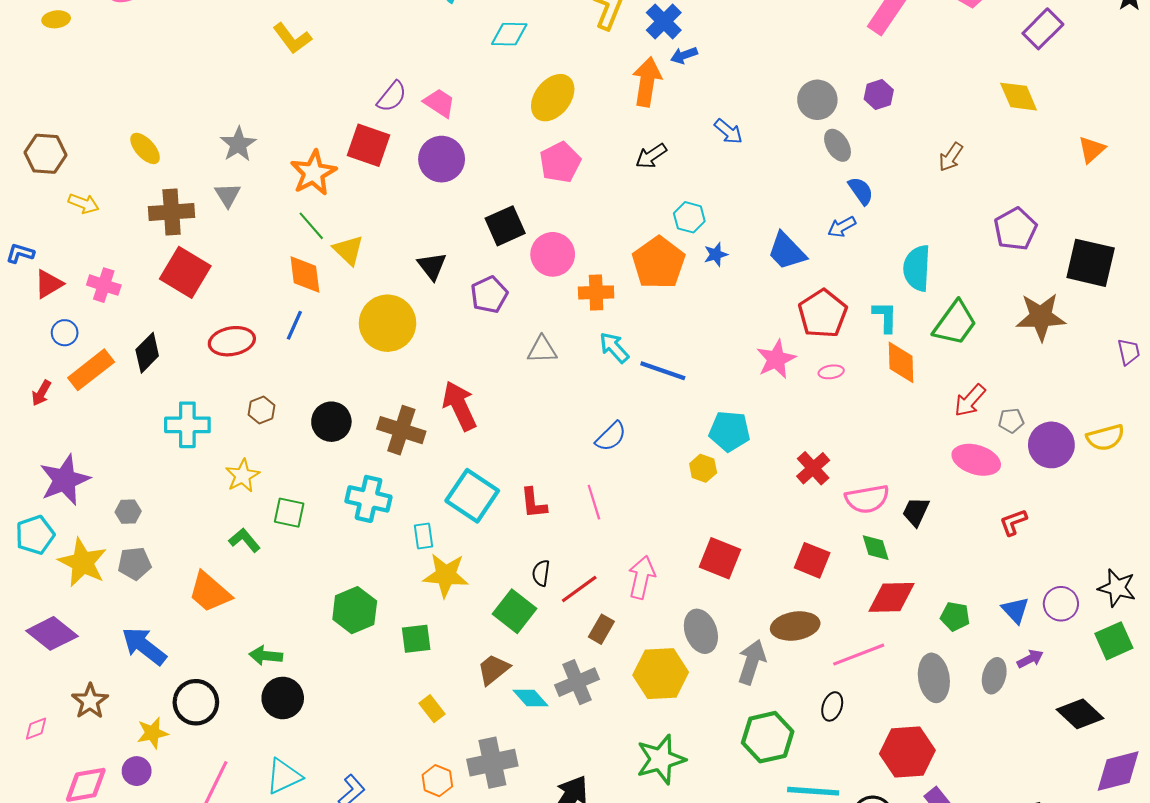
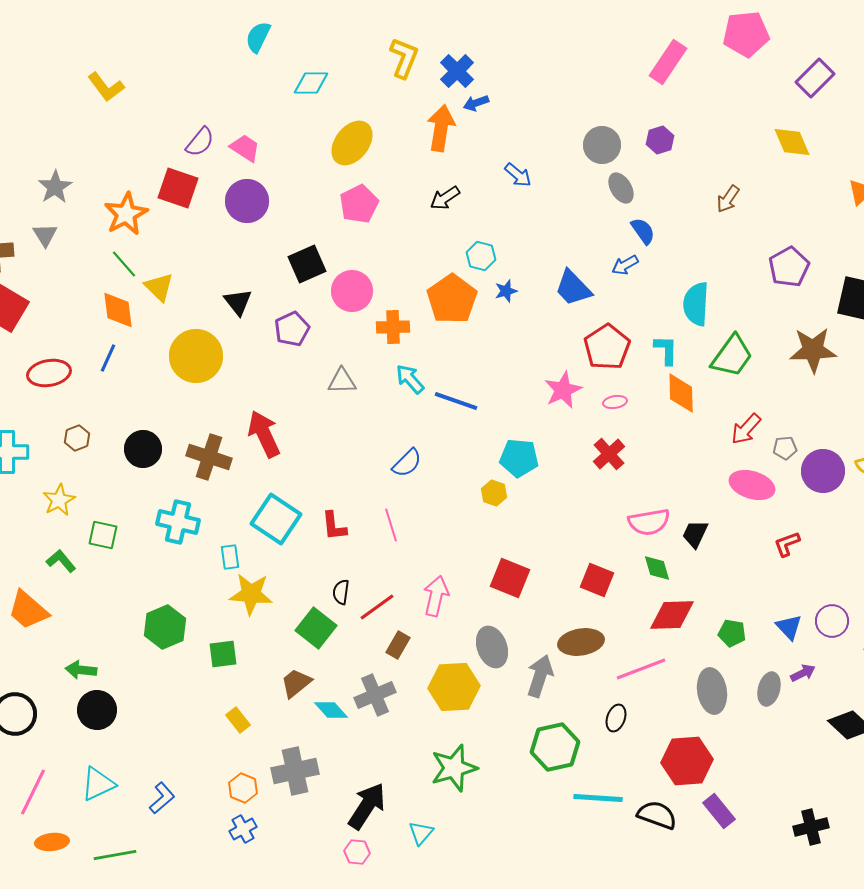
red cross: (813, 468) -> (609, 454), moved

